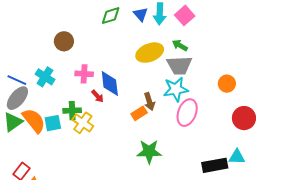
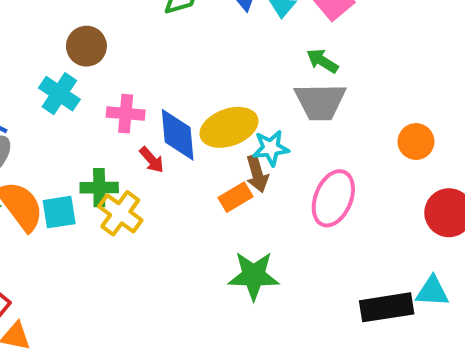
yellow ellipse: (150, 53) -> (229, 127), moved
cyan cross: (45, 77) -> (59, 94), moved
cyan star: (176, 89) -> (271, 148), moved, size x0.7

